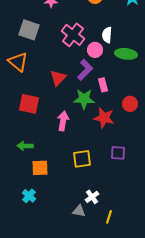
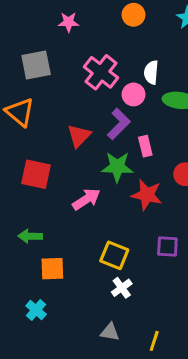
gray square: (29, 30) -> (36, 65), turned -30
pink arrow: (63, 121) -> (86, 199), turned 48
yellow square: (82, 159) -> (114, 255), turned 30
white cross: (92, 197) -> (122, 288), moved

